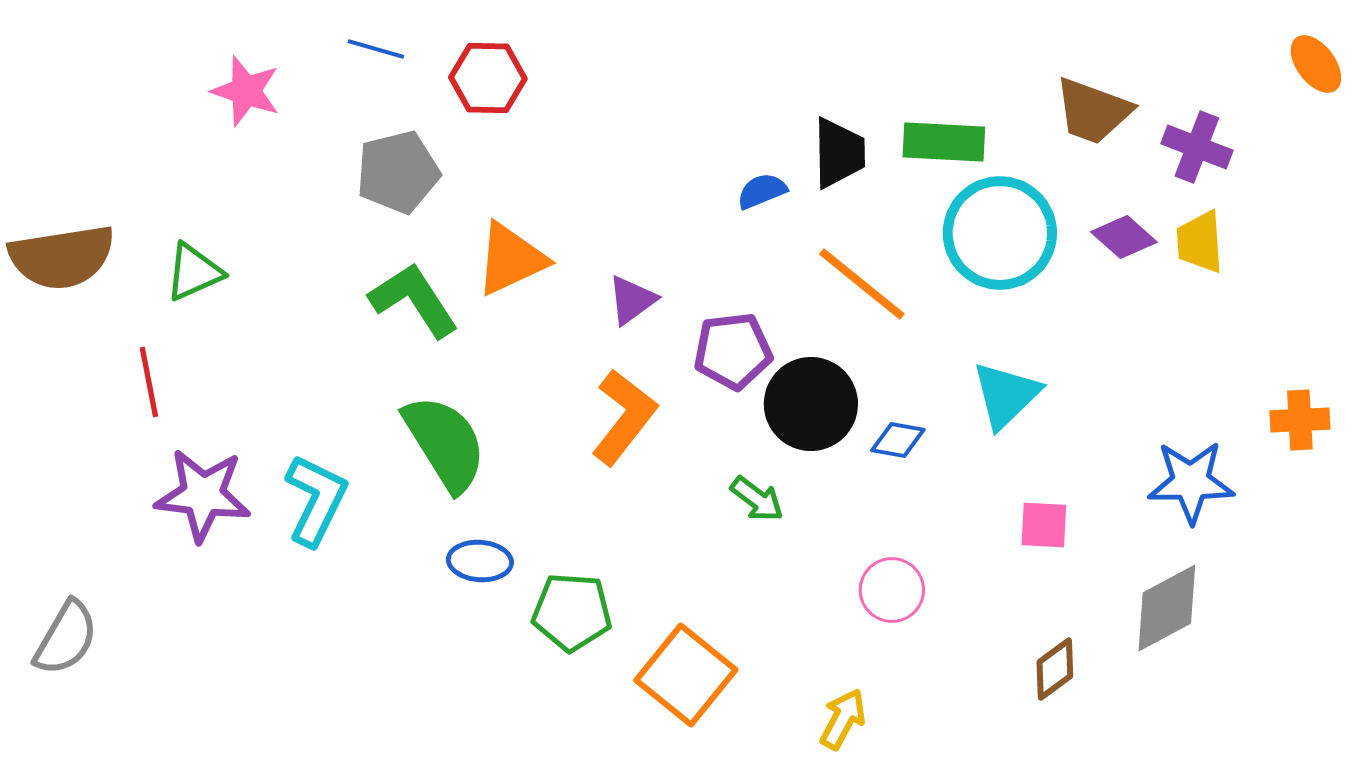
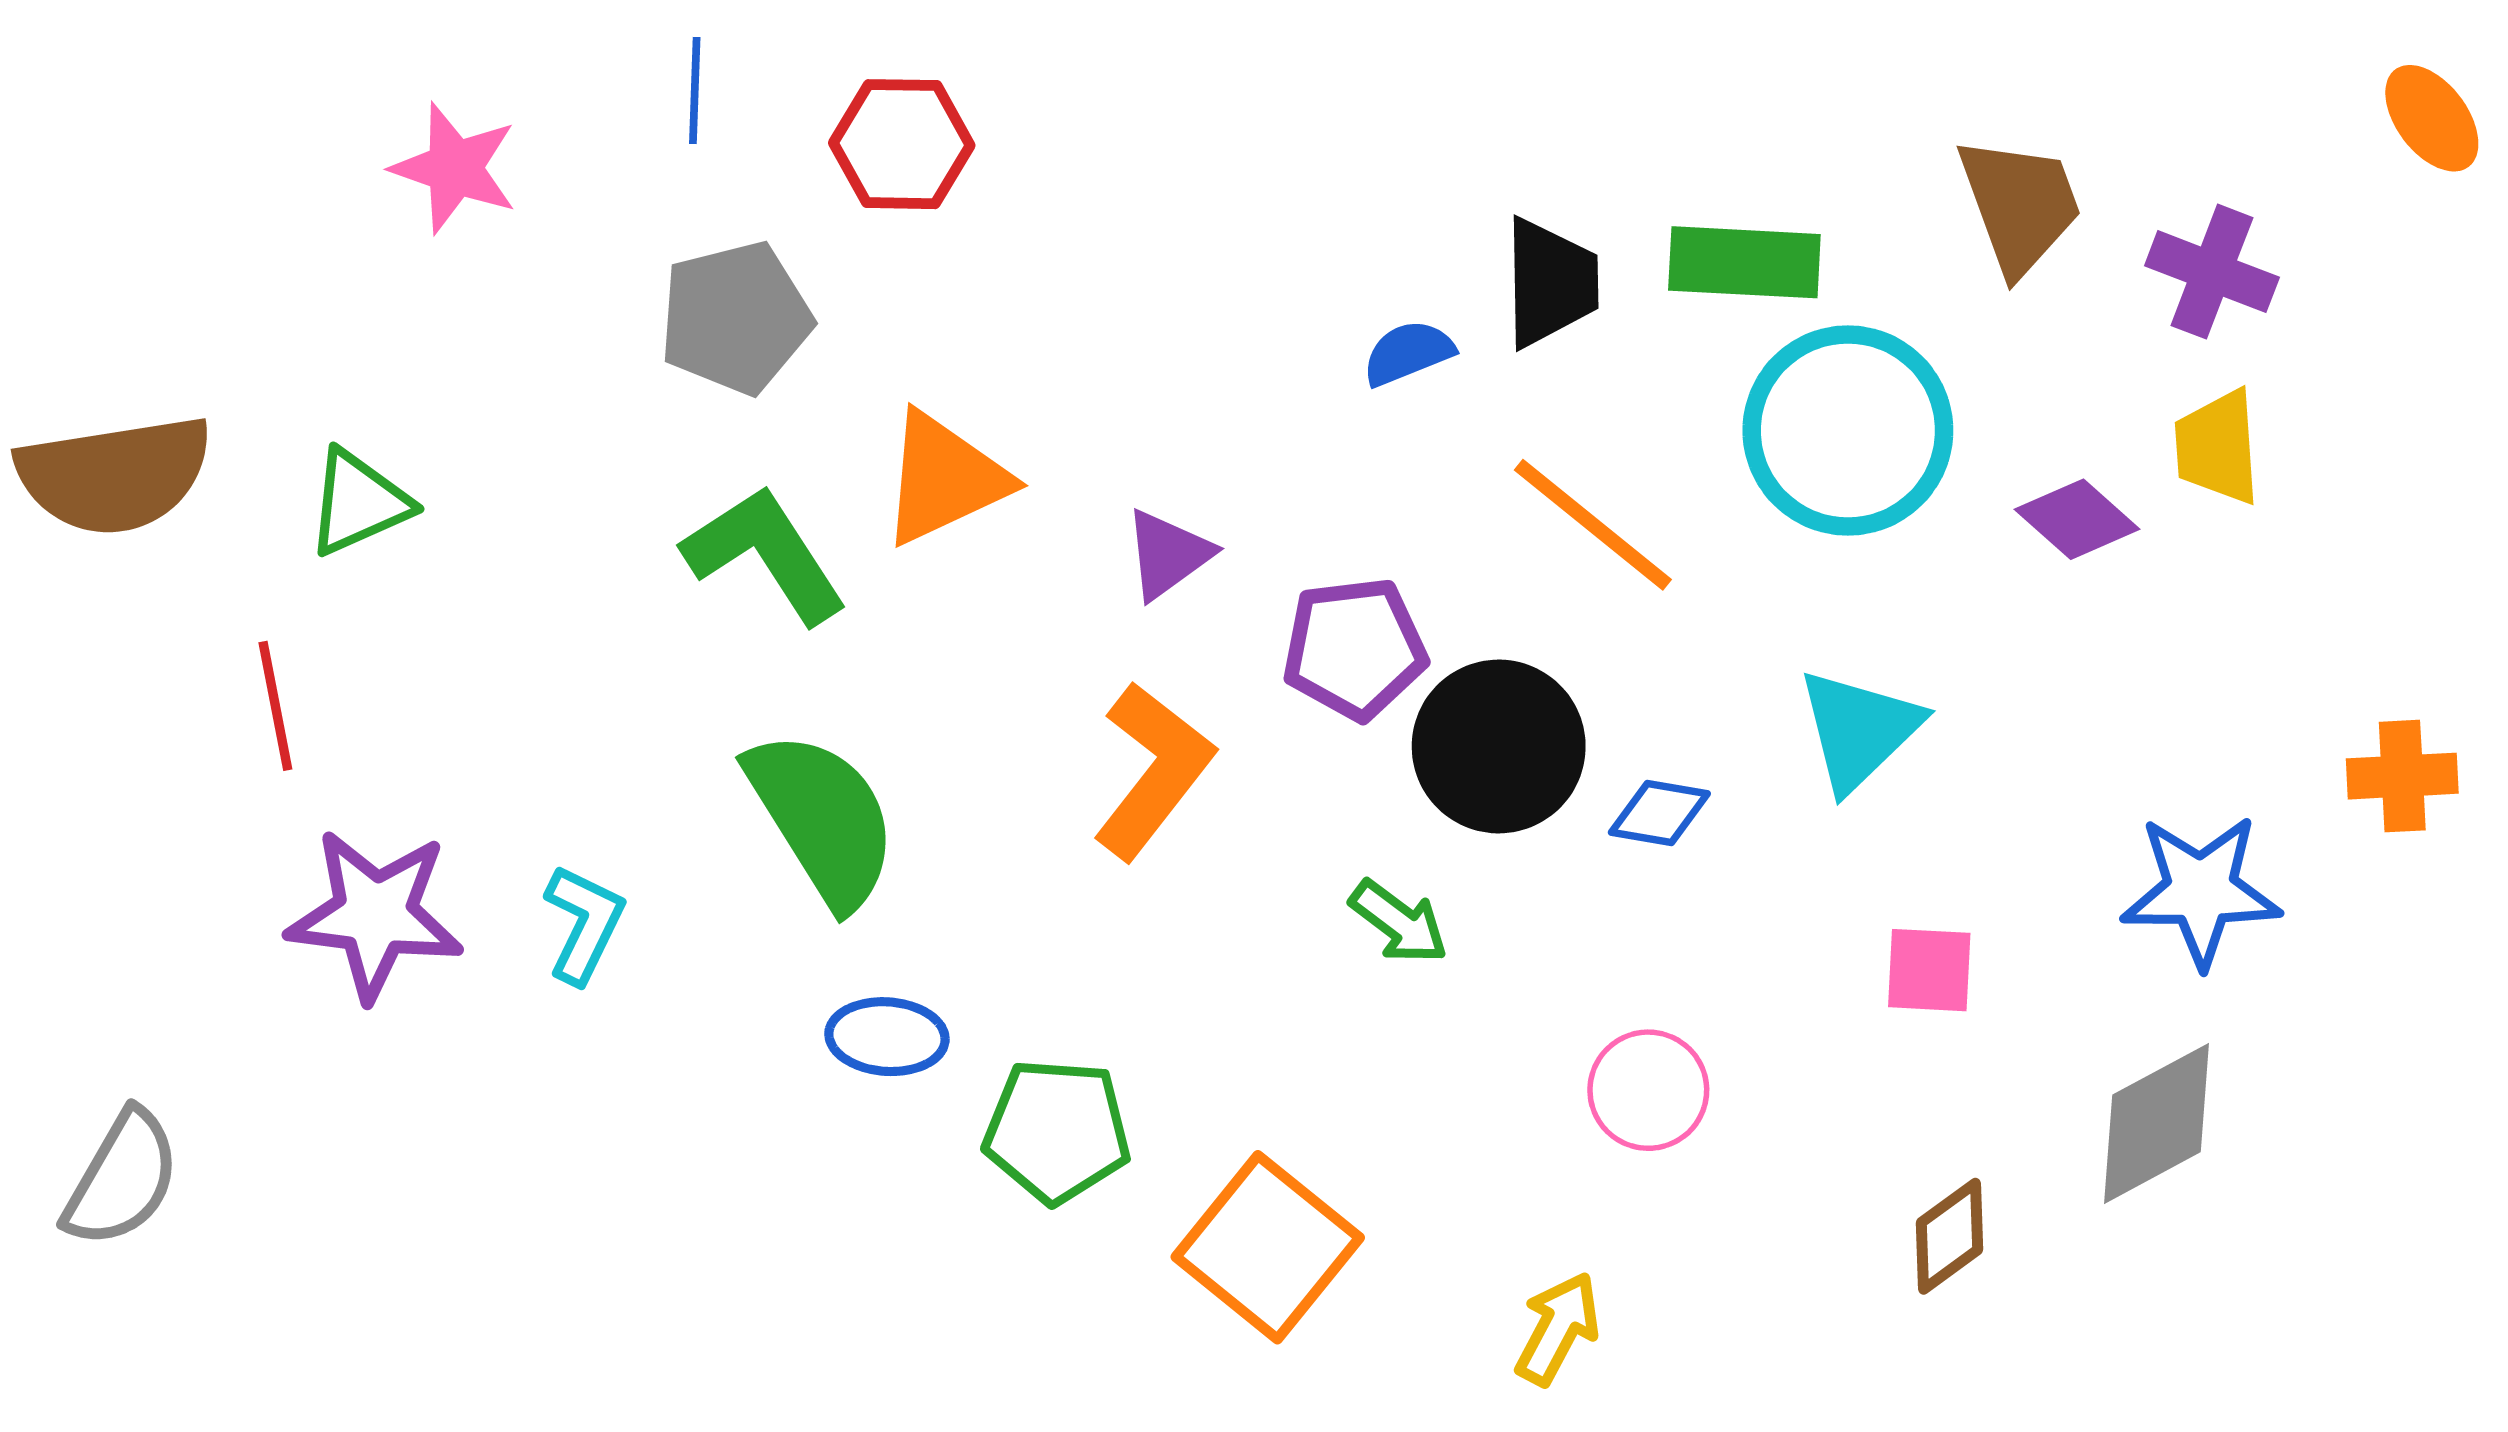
blue line: (376, 49) -> (695, 90), turned 76
brown trapezoid: (1093, 111) -> (2020, 205), turned -130
purple diamond: (1124, 237) -> (2077, 519), moved
cyan L-shape: (316, 500) -> (584, 924), size x0.7

